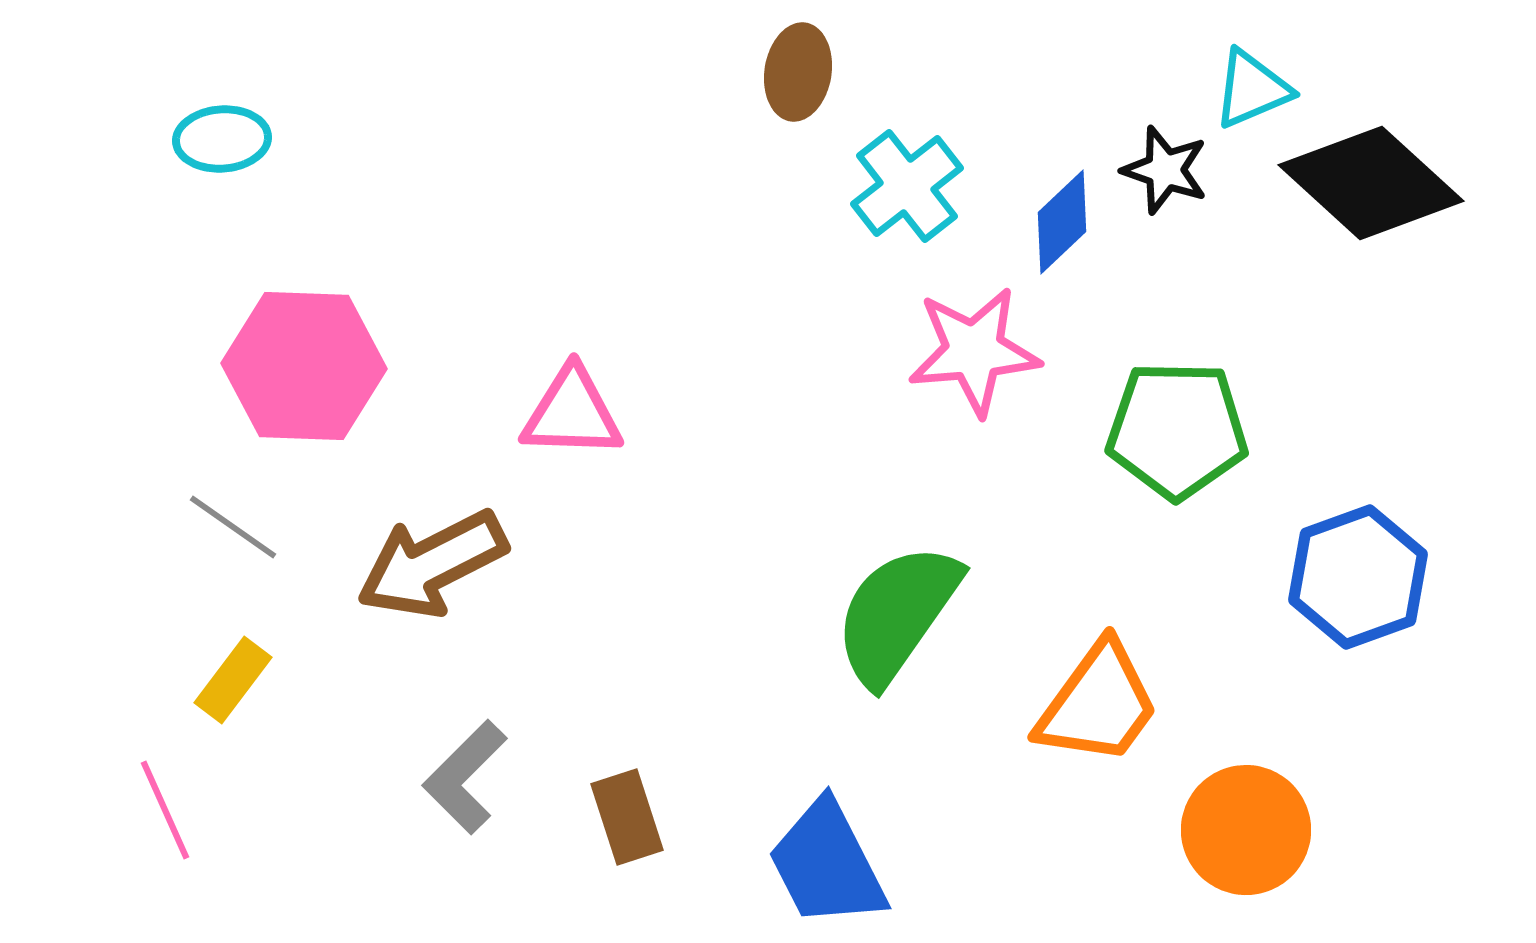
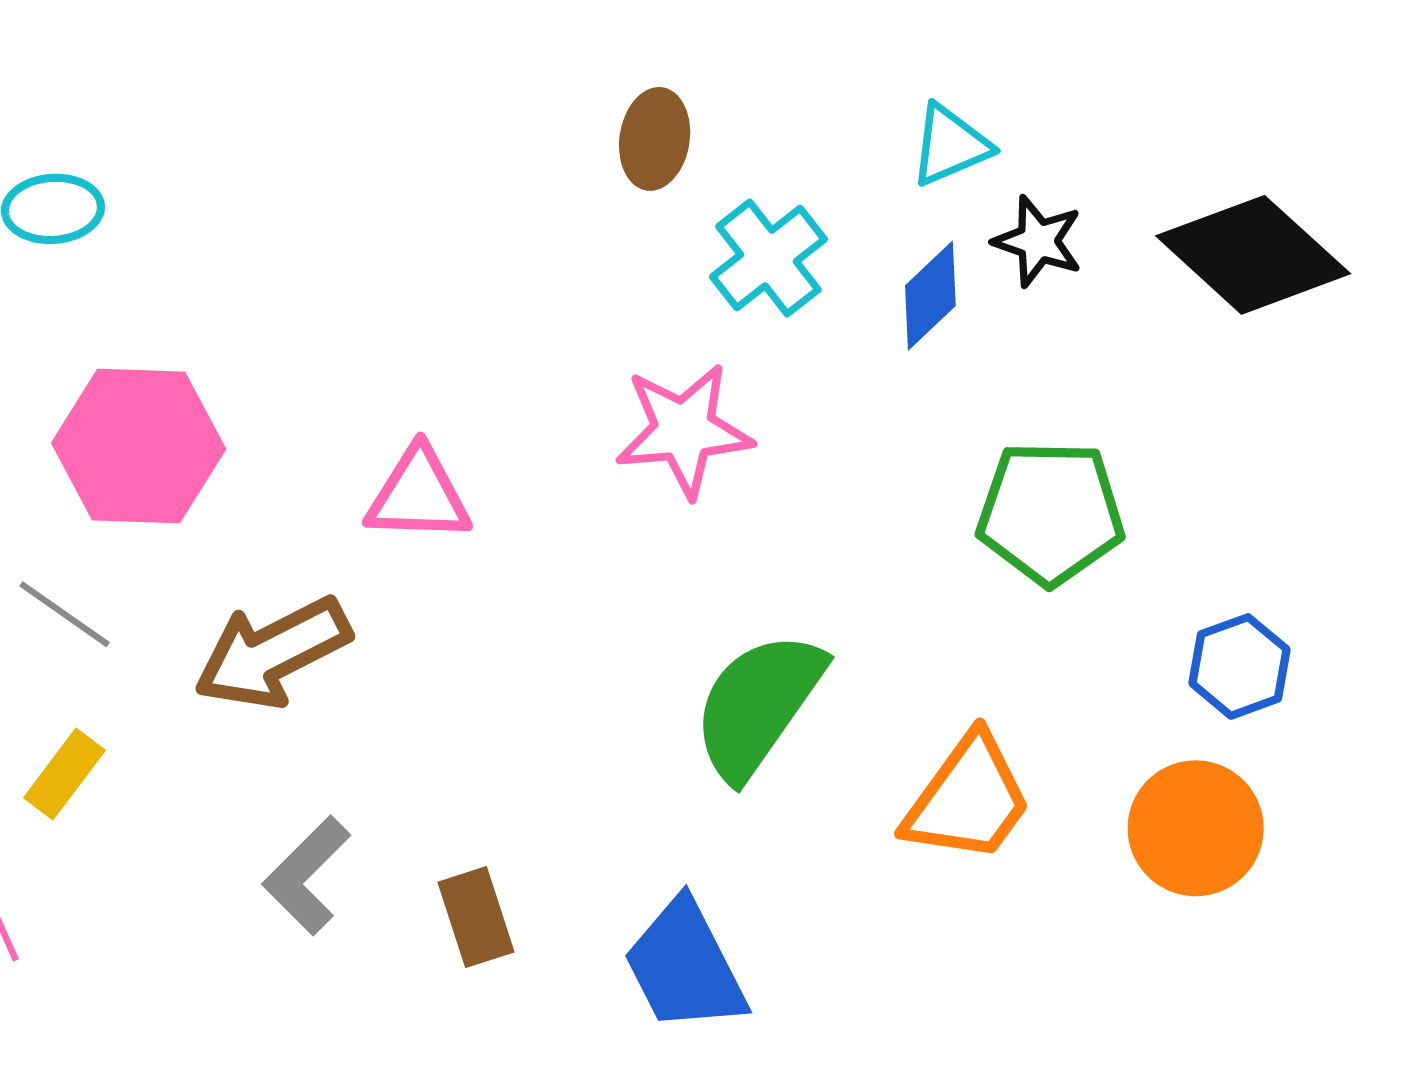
cyan triangle: (1252, 89) -> (950, 145), moved
pink star: (974, 351) -> (684, 430), moved
blue hexagon: (1358, 577) -> (1240, 666), size x0.7
orange circle: (1246, 830) -> (1196, 828), moved

